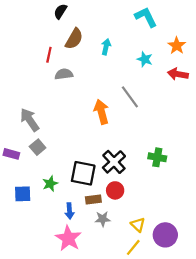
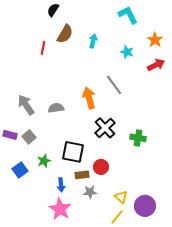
gray semicircle: (64, 74) -> (56, 108), moved
red arrow: (178, 74) -> (156, 65), turned 144
gray square: (38, 147) -> (29, 137), moved
black cross: (114, 162) -> (105, 128), moved
blue square: (23, 194) -> (20, 170), turned -35

